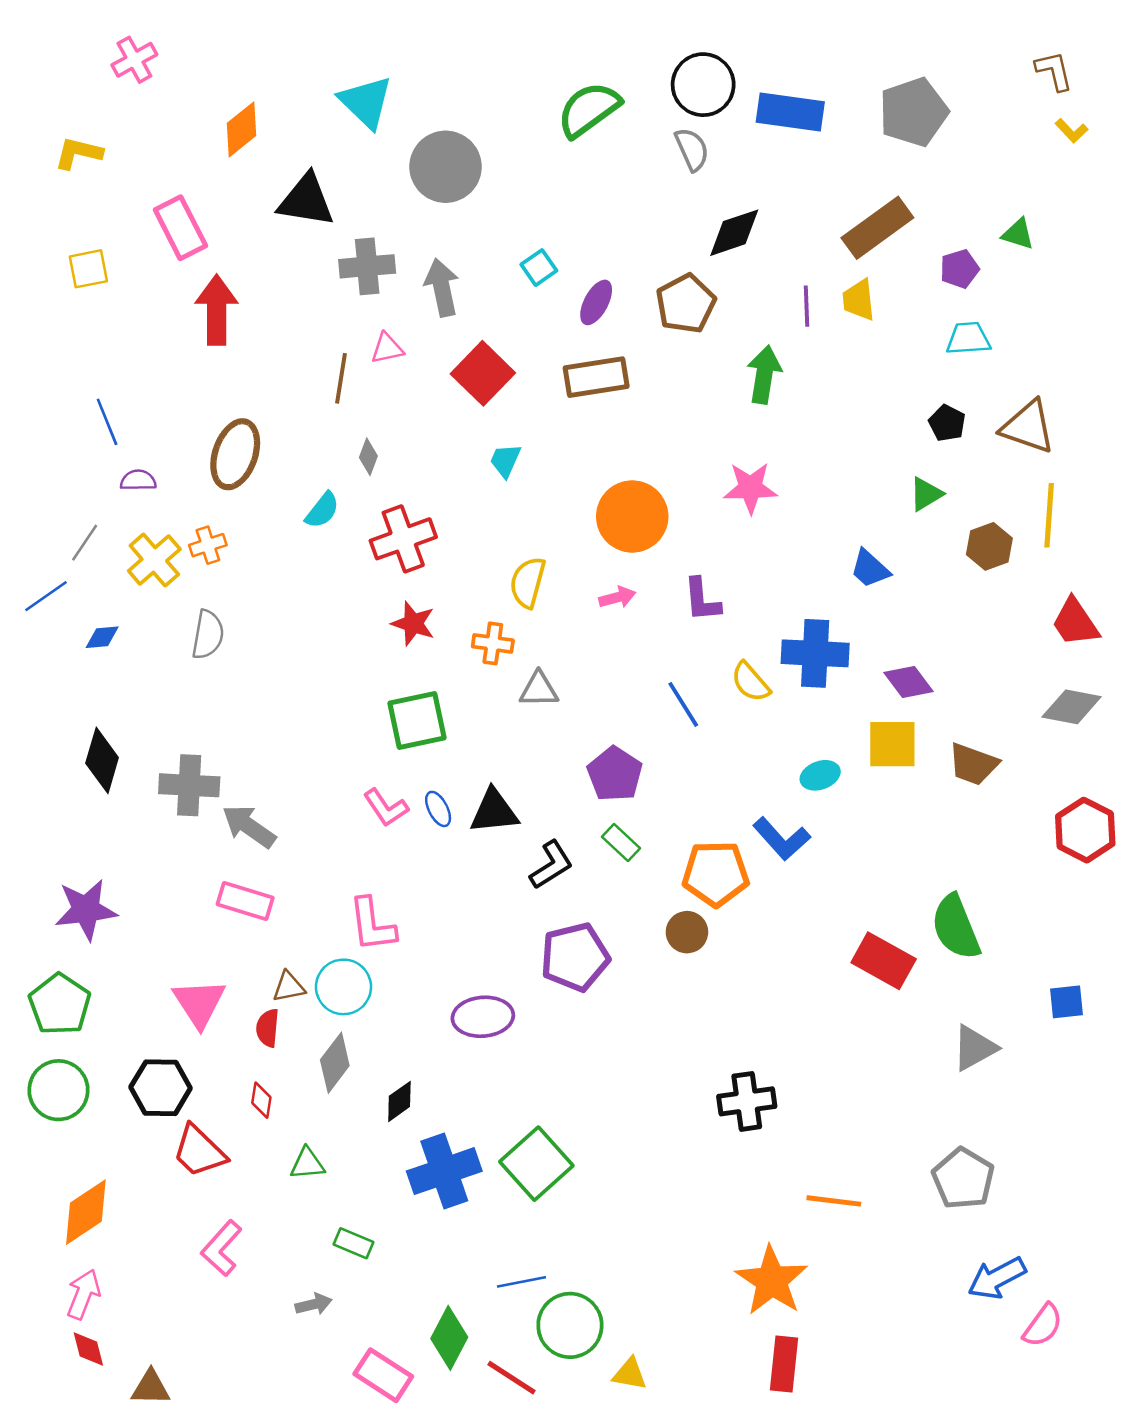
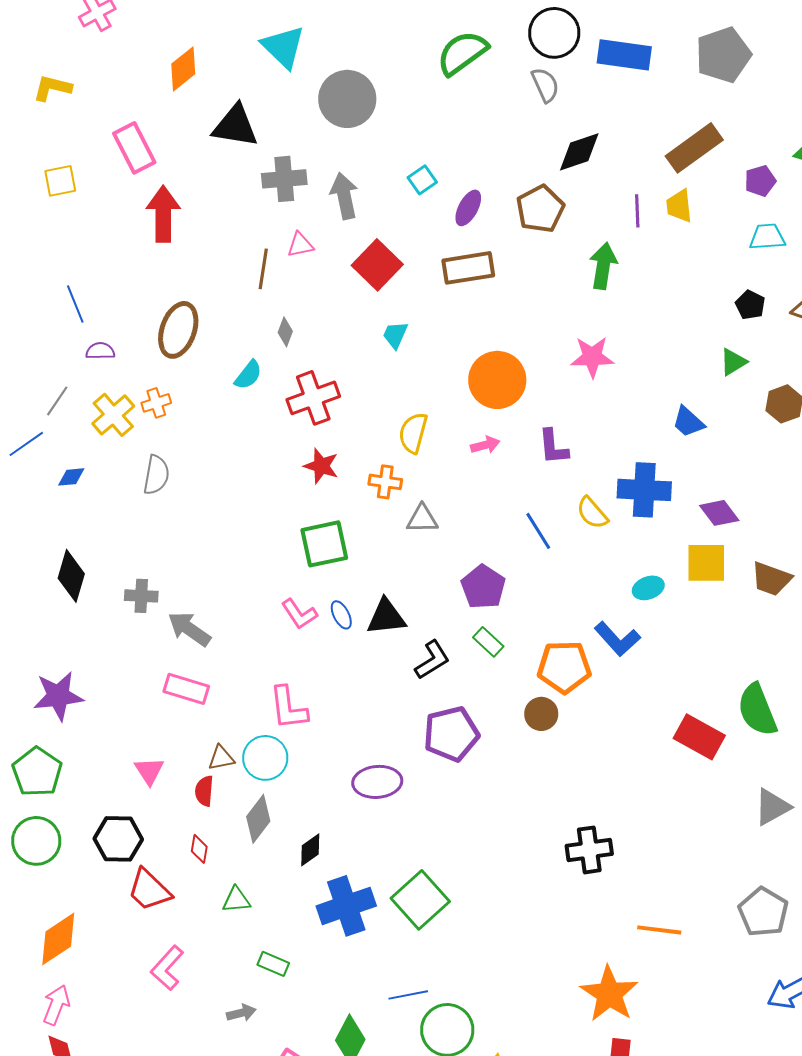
gray cross: (189, 785) -> (141, 596), size x0.7
pink triangle: (199, 1003) -> (149, 771), size x0.7

